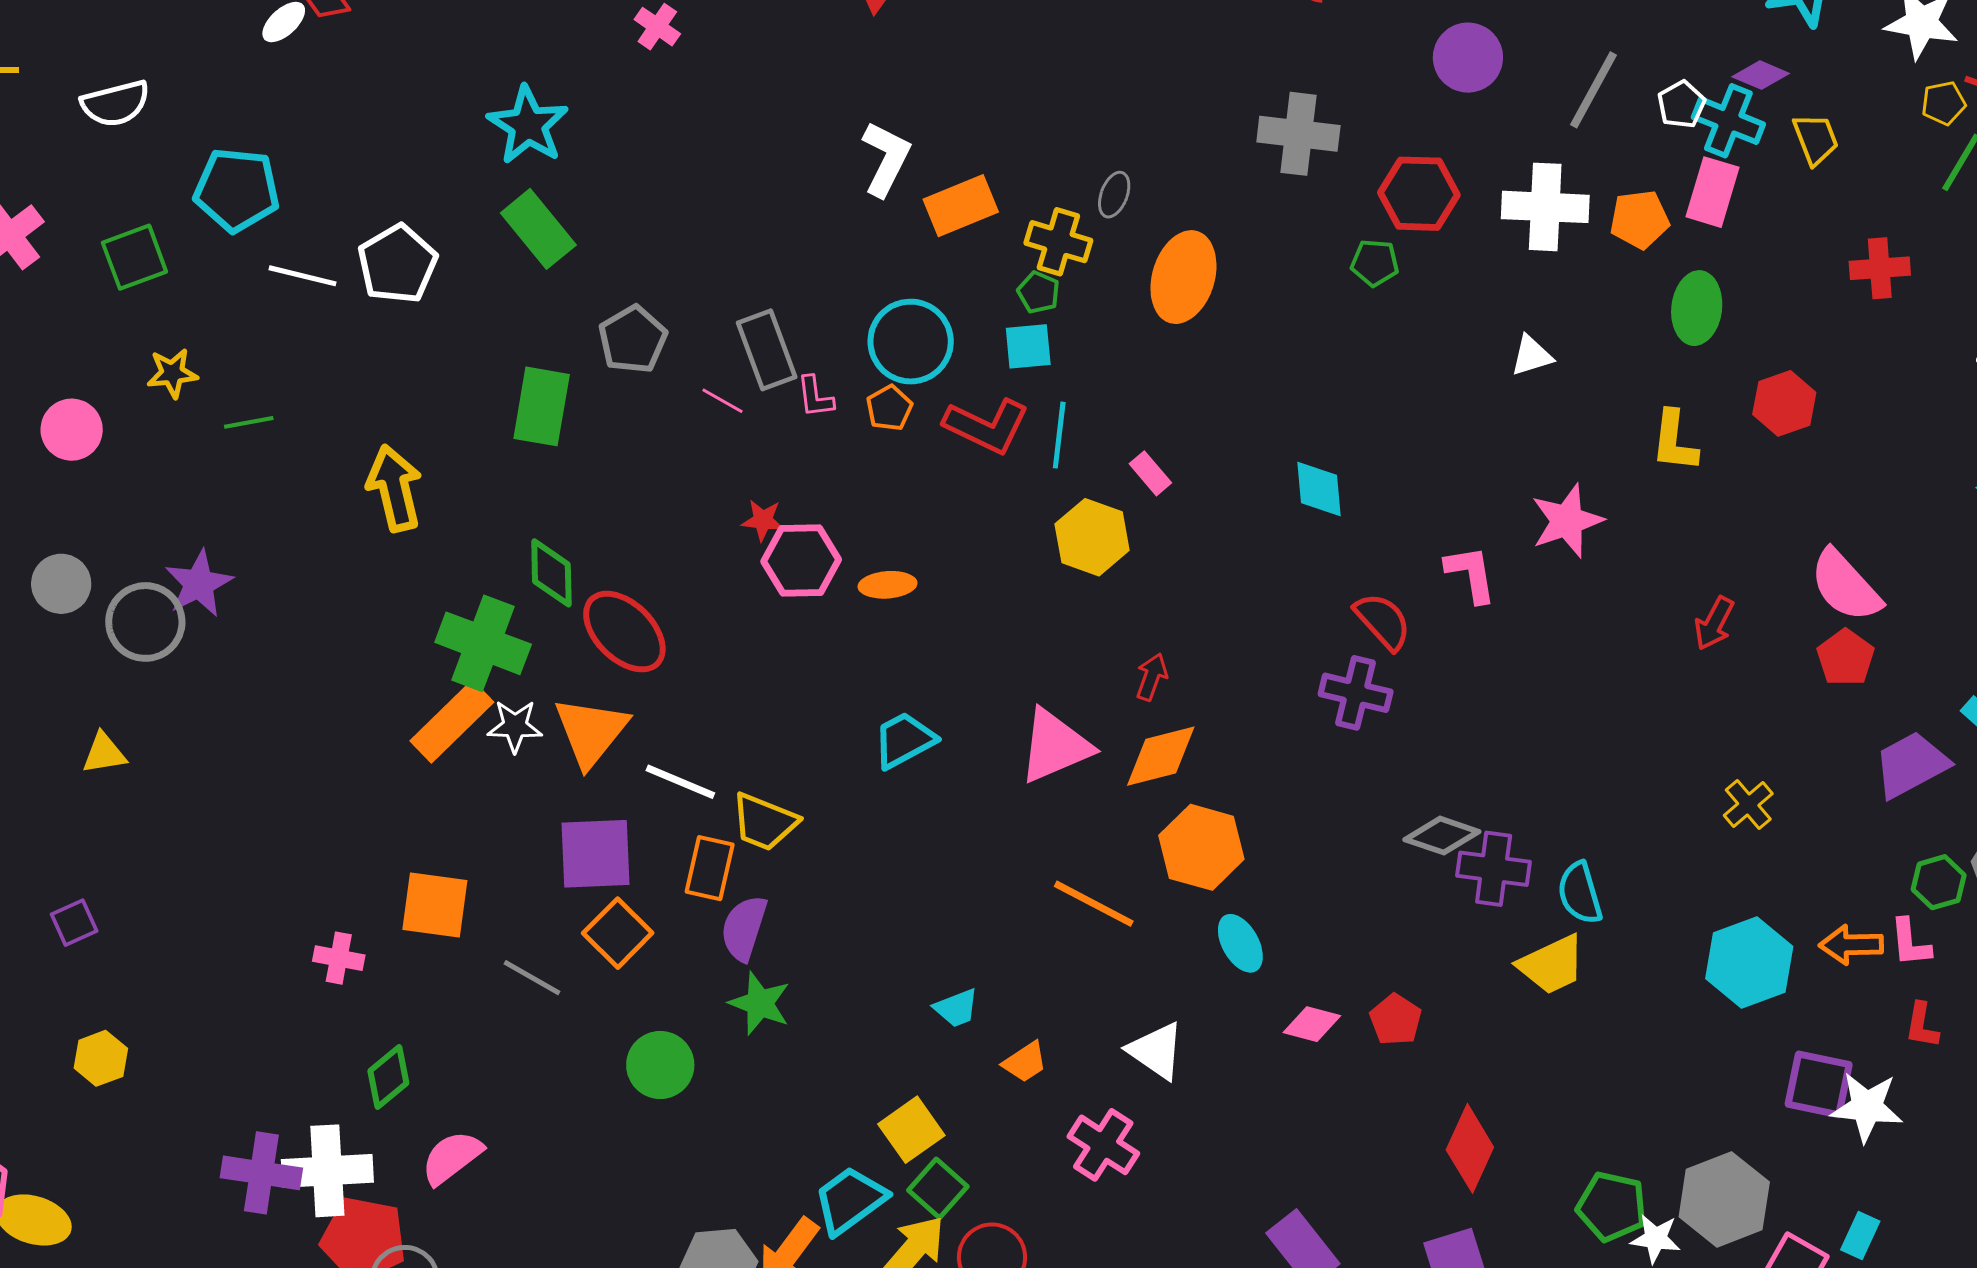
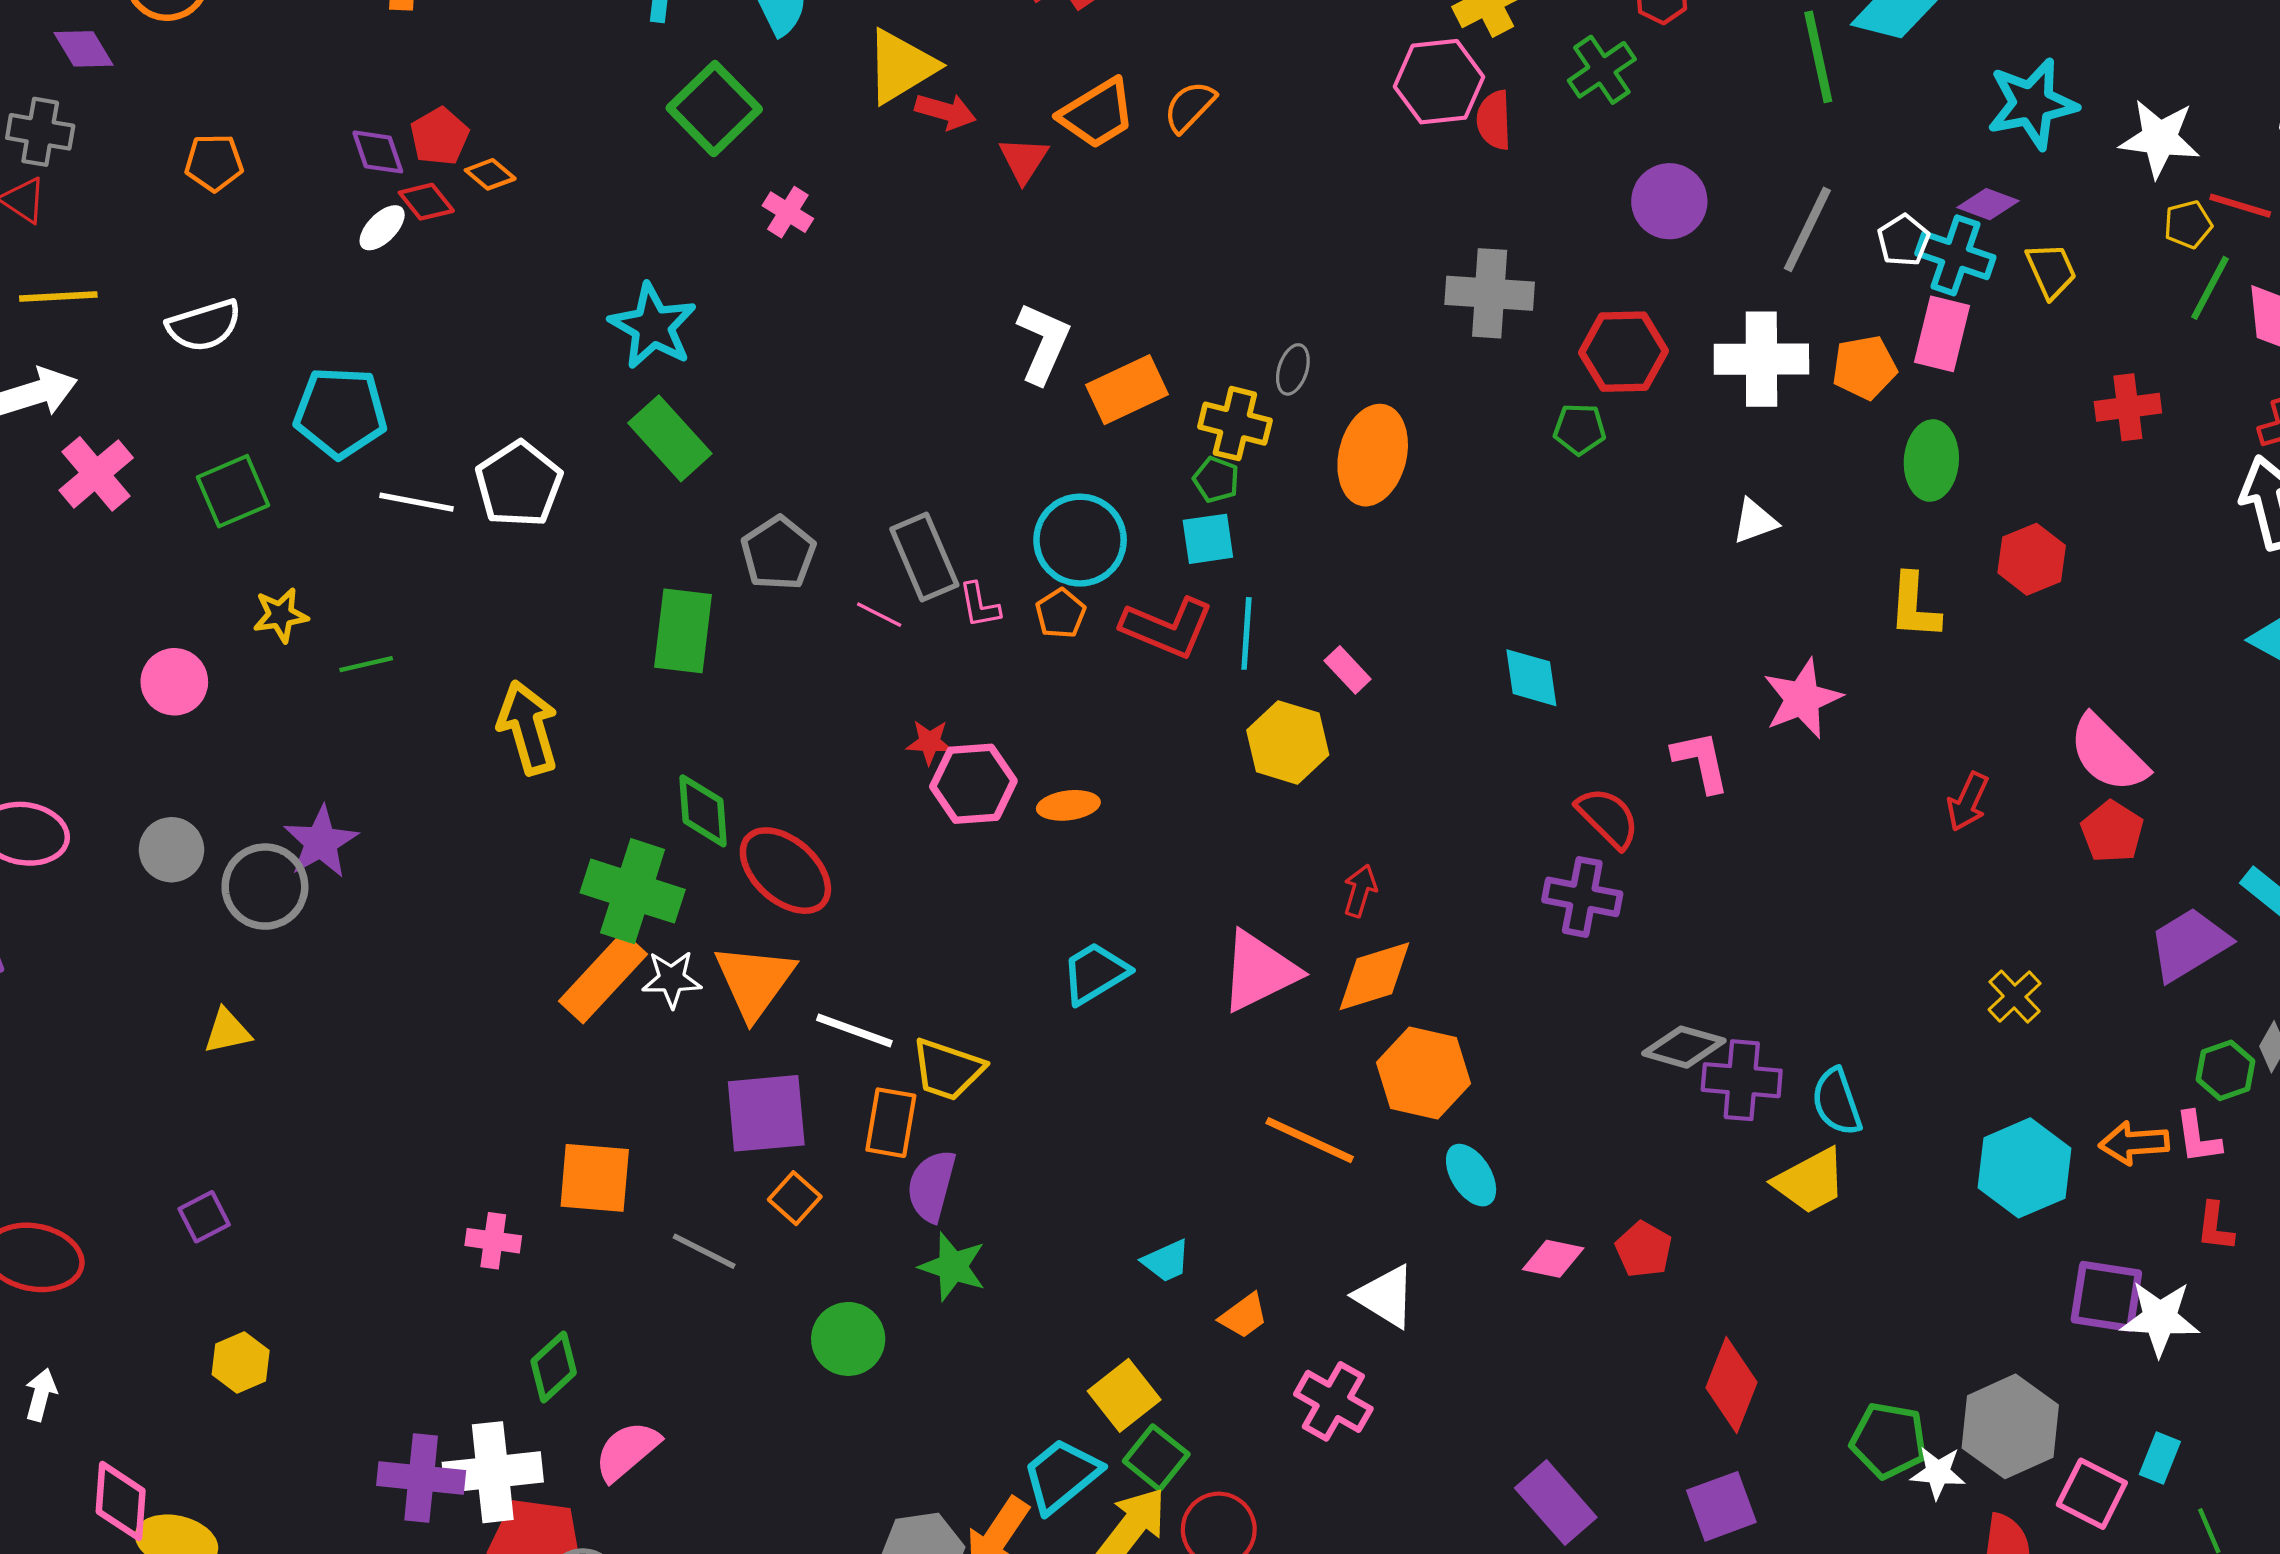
orange square: (618, 933) -> (795, 1198), size x0.7

